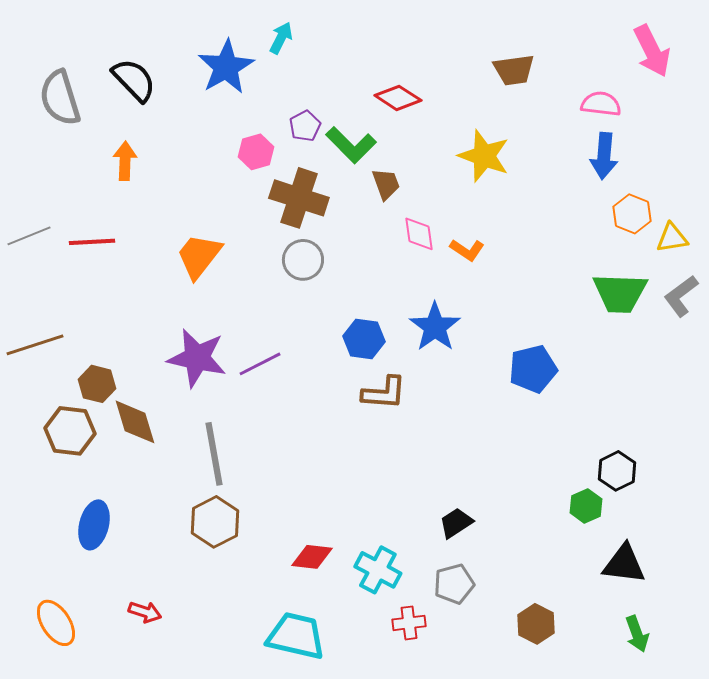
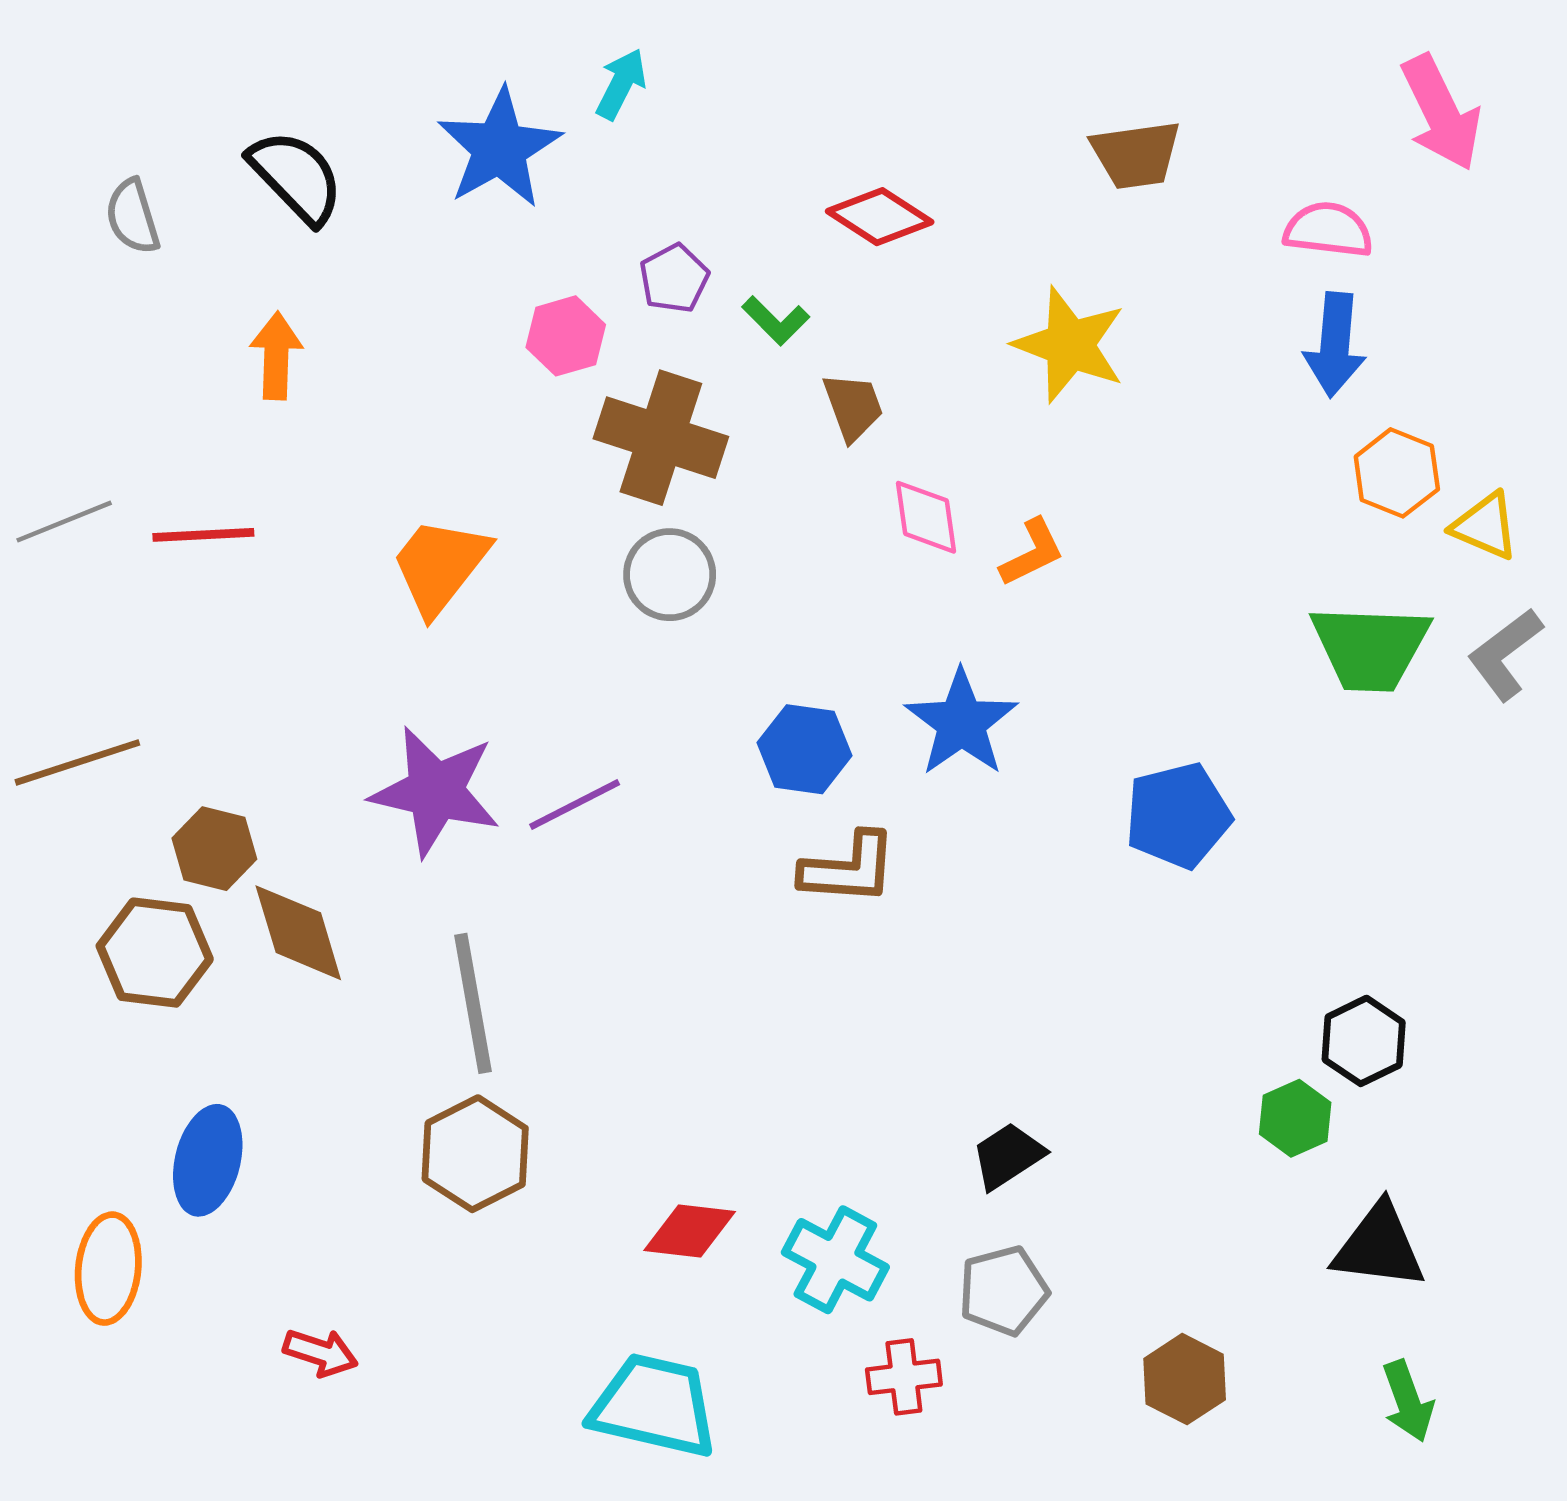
gray semicircle: (60, 98) -> (133, 217), size x0.6
green L-shape: (351, 145) -> (776, 320), size x0.6
yellow triangle: (672, 238) -> (1485, 526), turned 32
orange L-shape: (467, 250) -> (1032, 553), turned -60
orange ellipse: (56, 623) -> (108, 1269), moved, turned 39

